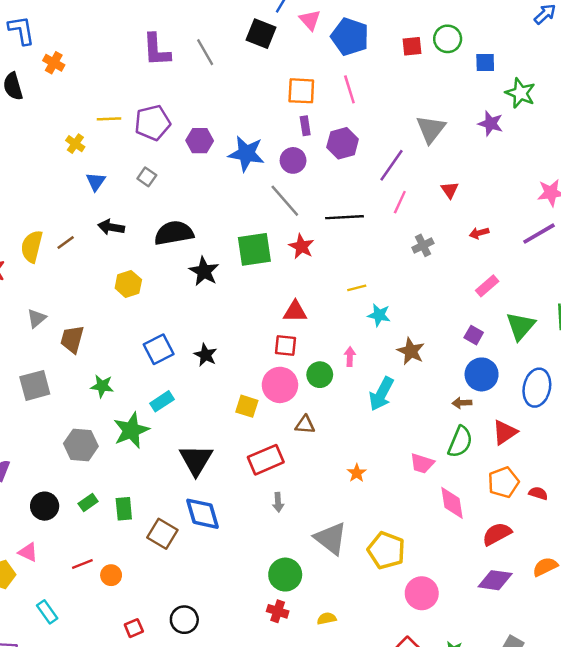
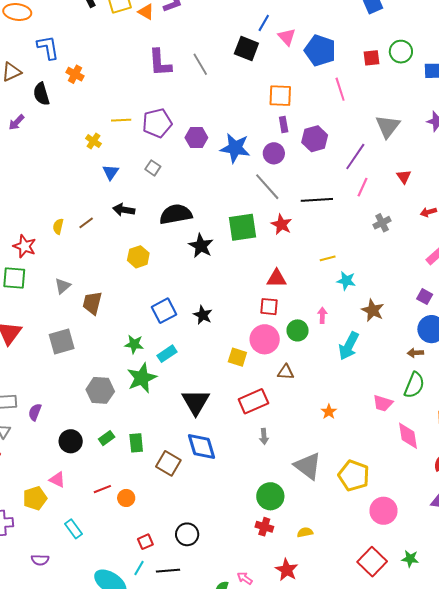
pink line: (349, 89) -> (340, 89), moved
yellow semicircle: (32, 246) -> (58, 226), size x0.6
green star: (102, 386) -> (134, 344), moved

